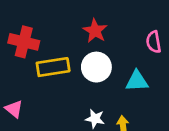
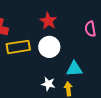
cyan triangle: (137, 81) -> (74, 69), moved

